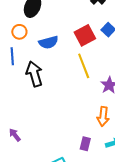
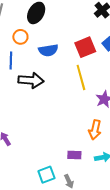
black arrow: (34, 74) -> (31, 80), turned 105
purple rectangle: (85, 144) -> (74, 155), turned 72

